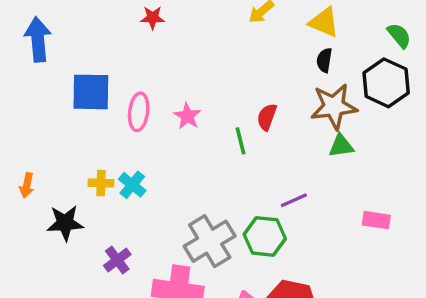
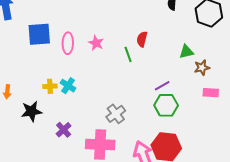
brown star: (334, 106) -> (202, 68), moved, size x0.6
green hexagon: (265, 236) -> (166, 105), moved
gray cross: (210, 241) -> (116, 114), size x0.7

